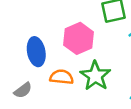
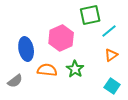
green star: (95, 76) -> (75, 69), size x0.7

